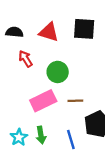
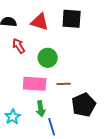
pink rectangle: (43, 101) -> (35, 84), turned 30
green arrow: (41, 135) -> (41, 109), moved
blue line: (71, 140) -> (52, 127), moved

